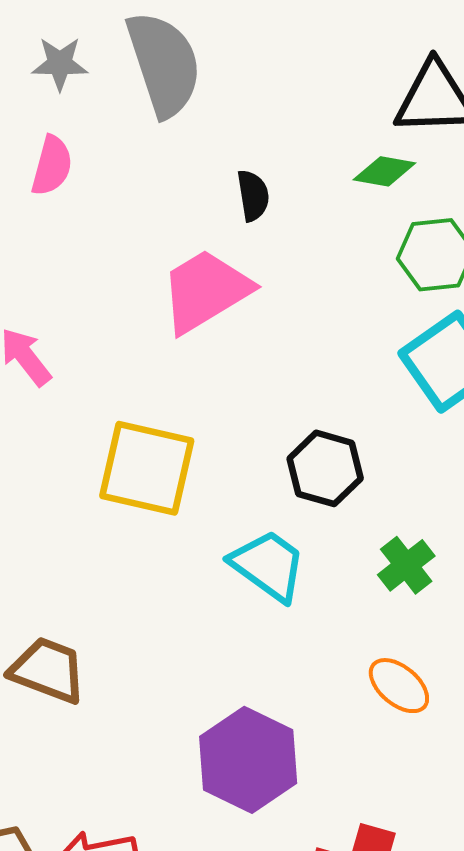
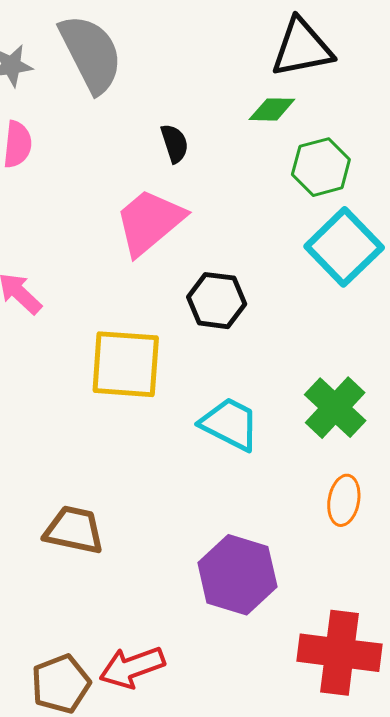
black hexagon: (325, 468) -> (217, 301), moved
green cross: (406, 565) -> (335, 408), size x1.4
orange ellipse: (399, 686) -> (344, 500), turned 69

